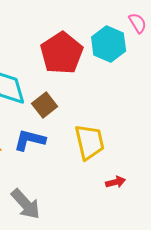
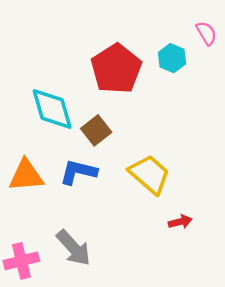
cyan hexagon: (109, 44) -> (172, 58), size x0.7
yellow trapezoid: (90, 142) -> (149, 174), turned -36

